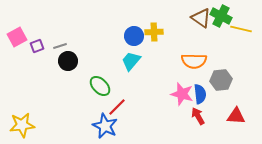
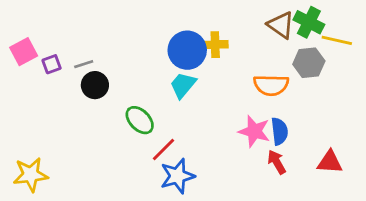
blue circle: (134, 36) -> (187, 50), size x1.4
gray hexagon: (221, 80) -> (309, 63), moved
blue star: (105, 126) -> (177, 176), moved, turned 30

